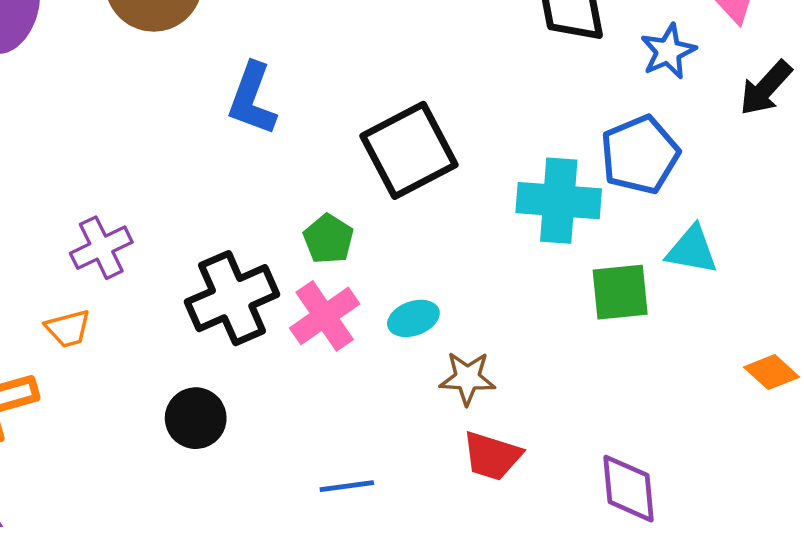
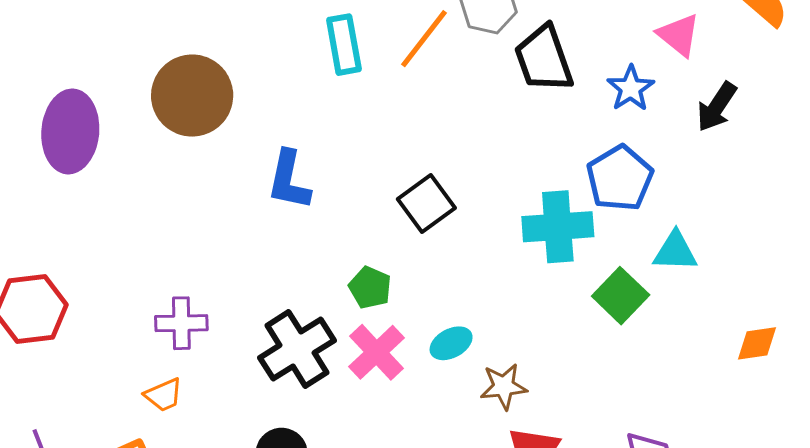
black square: (409, 150) -> (426, 203), size x0.7
purple cross: (101, 248) -> (181, 323), turned 33
green square: (620, 292) -> (621, 296), turned -32
orange diamond: (772, 372) -> (757, 343), turned -42

